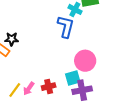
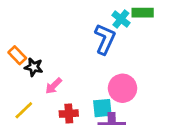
black star: (12, 39) -> (34, 67), moved
pink arrow: (29, 89) -> (54, 86), moved

